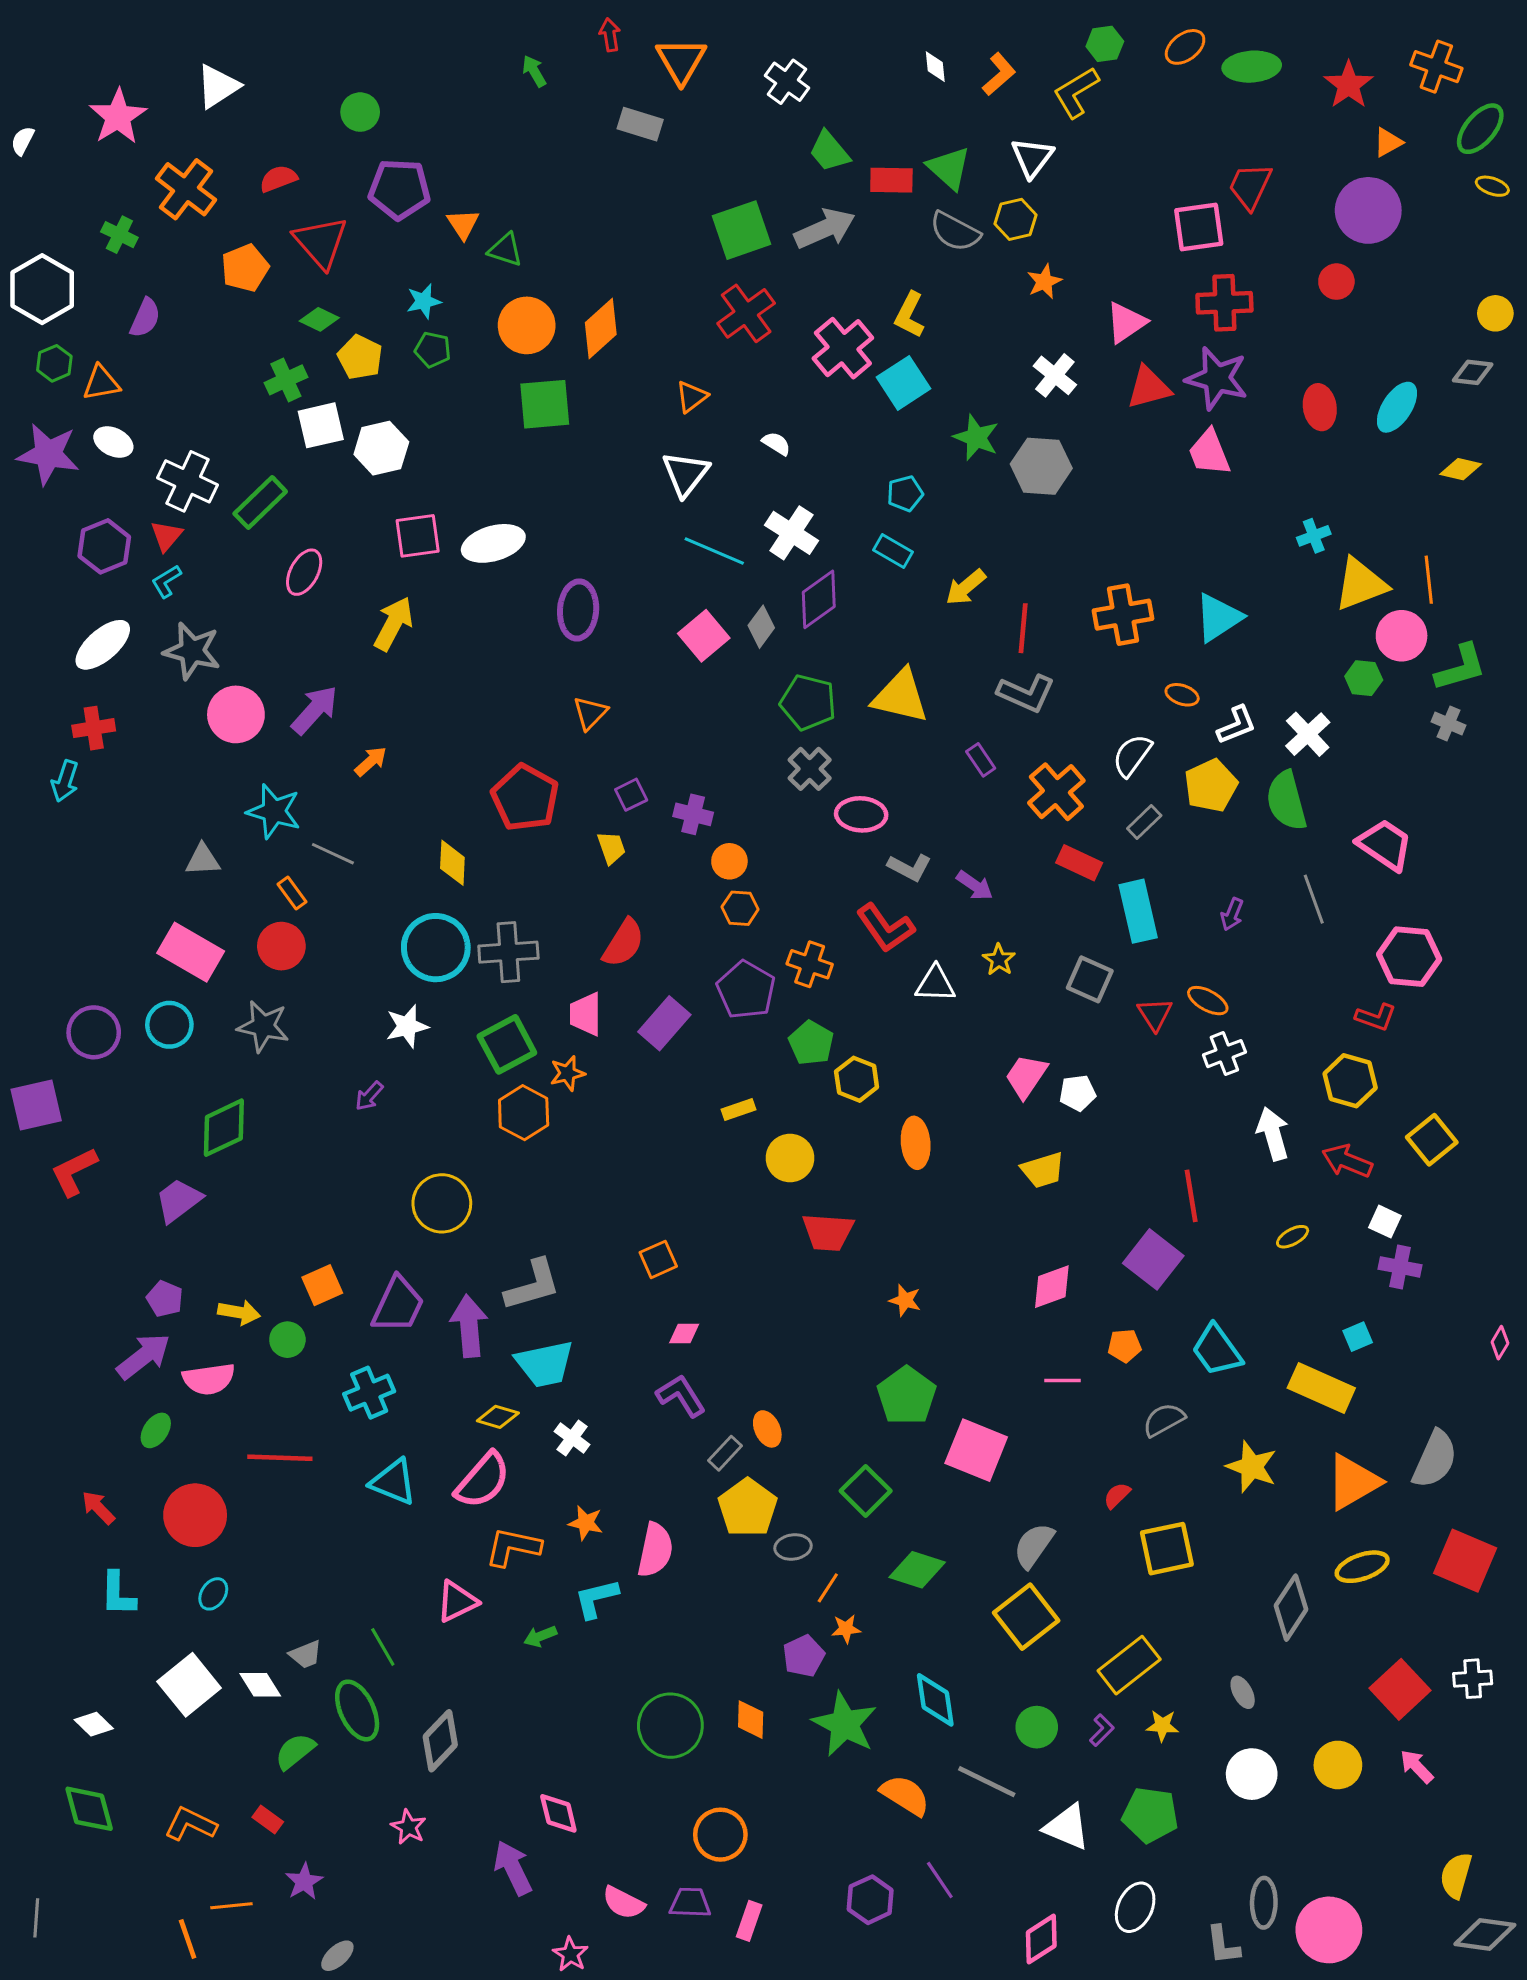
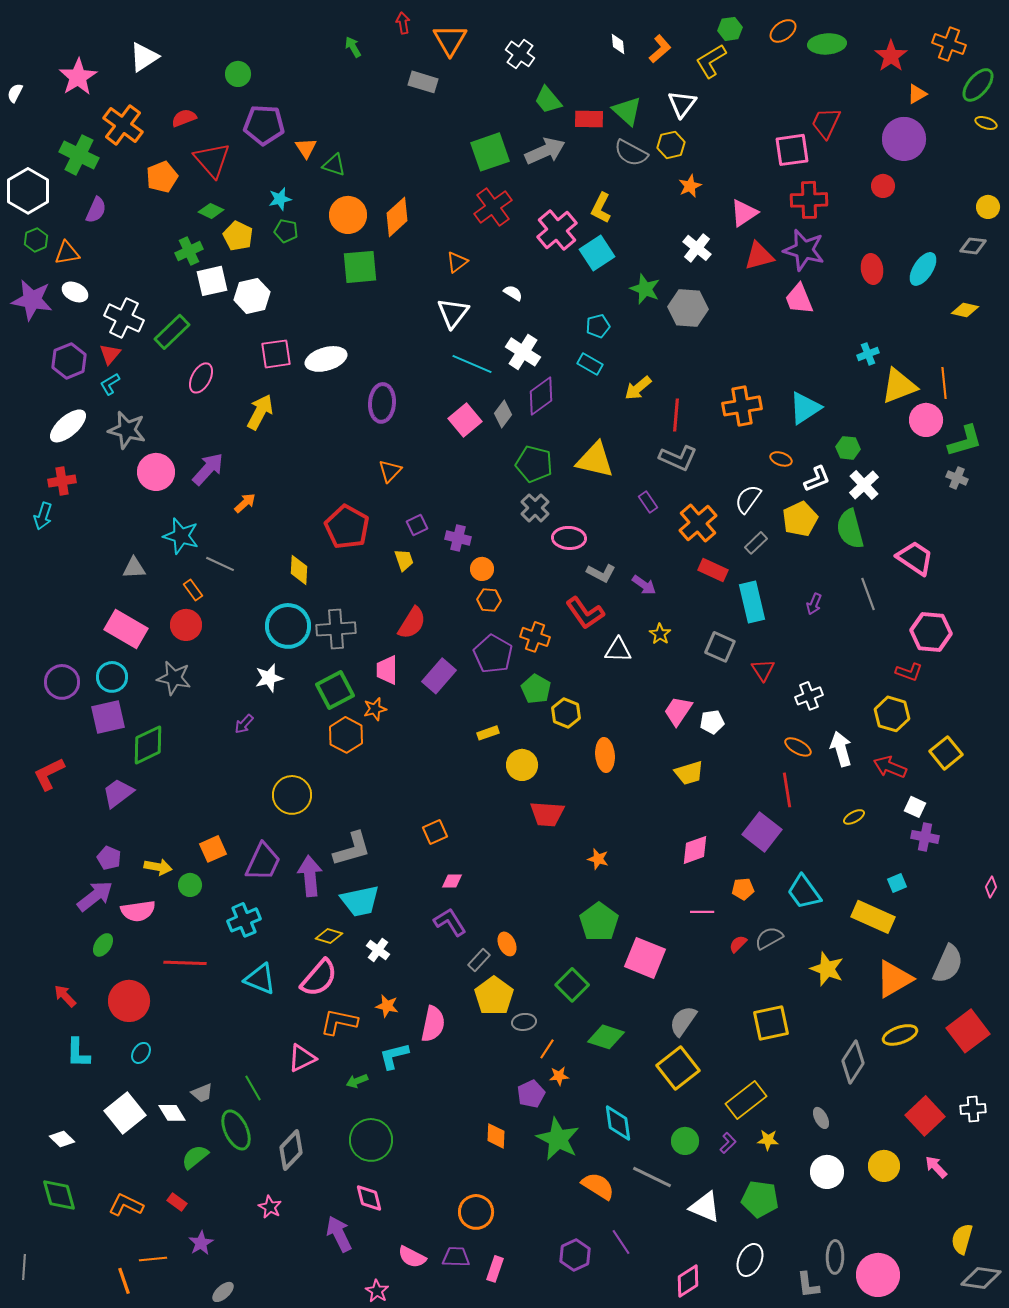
green cross: (119, 235) -> (79, 155), size x1.6
green hexagon: (1364, 678) -> (848, 448), moved
orange ellipse: (1208, 1001) -> (798, 747), moved
purple square: (36, 1105) -> (108, 717), moved
red semicircle: (1117, 1496) -> (738, 944), moved
red square: (1465, 1561) -> (968, 1031), turned 30
green circle: (670, 1726) -> (371, 1140), moved

